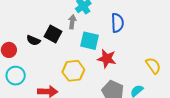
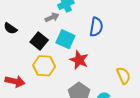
gray arrow: (72, 22) -> (52, 17), turned 48
black square: (53, 34) -> (39, 41), moved

